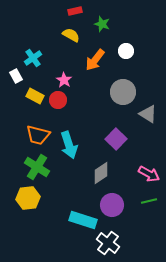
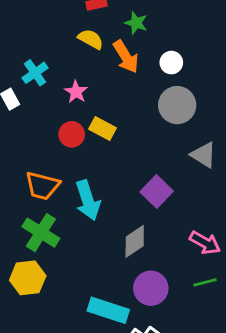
orange arrow: (95, 60) -> (126, 57), moved, turned -70
pink star: (64, 80) -> (76, 92), moved
gray circle: (123, 92) -> (177, 105), moved
yellow rectangle: (35, 96) -> (102, 128), moved

